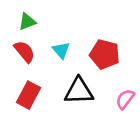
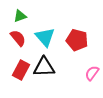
cyan triangle: (61, 50) -> (45, 37), size x1.5
black triangle: (79, 91) -> (44, 67), moved

